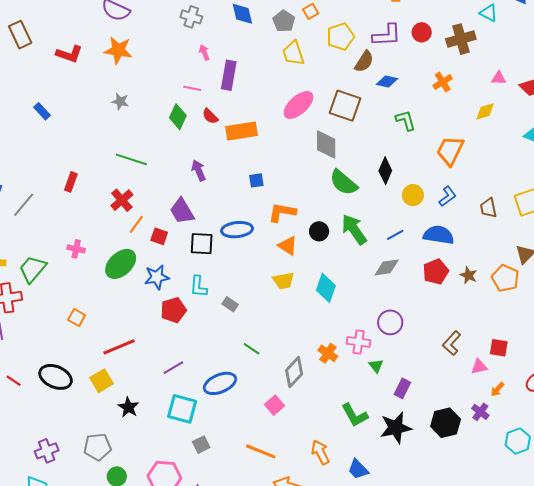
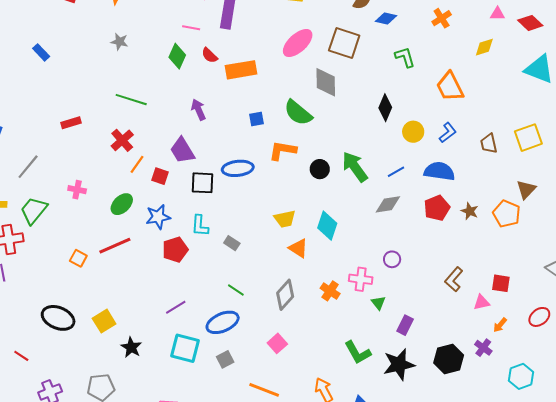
orange trapezoid: (450, 151) -> (450, 87), turned -52
red rectangle: (71, 182) -> (71, 123), turned 54
green semicircle: (344, 183) -> (298, 113), moved
gray line: (24, 205) -> (28, 167), moved
orange triangle: (288, 246) -> (298, 248), moved
green ellipse: (121, 264) -> (122, 204), size x0.7
purple circle: (390, 322) -> (392, 259), size x0.7
red line: (119, 347) -> (115, 246), moved
green line: (252, 349) -> (236, 290), moved
gray diamond: (294, 372) -> (285, 295), moved
red line: (14, 381) -> (21, 356), moved
gray square: (201, 445) -> (225, 359), moved

